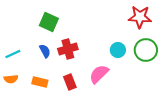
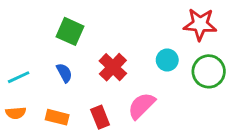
red cross: (68, 49) -> (113, 67), moved, turned -30
cyan circle: (118, 50) -> (167, 60), moved

